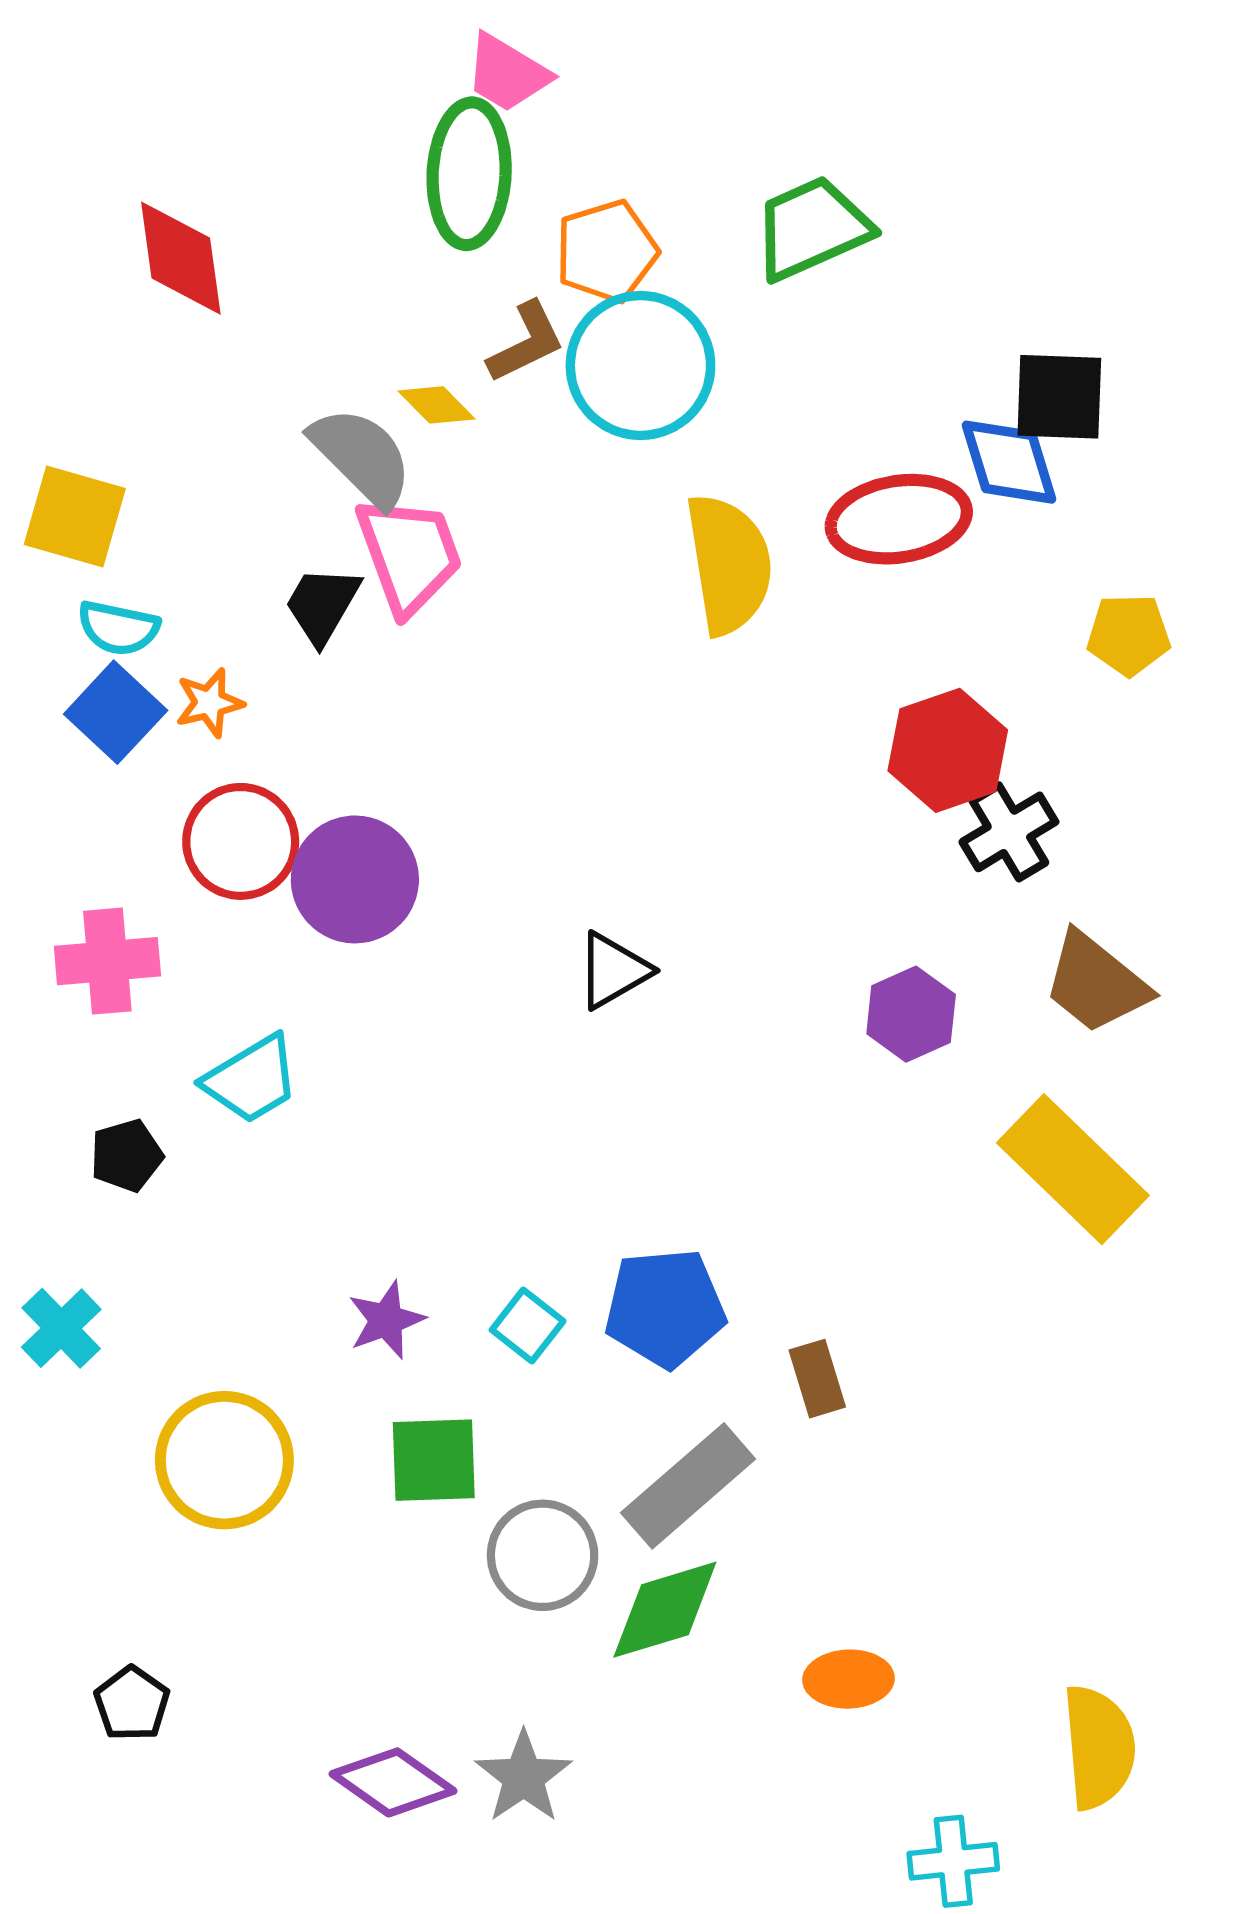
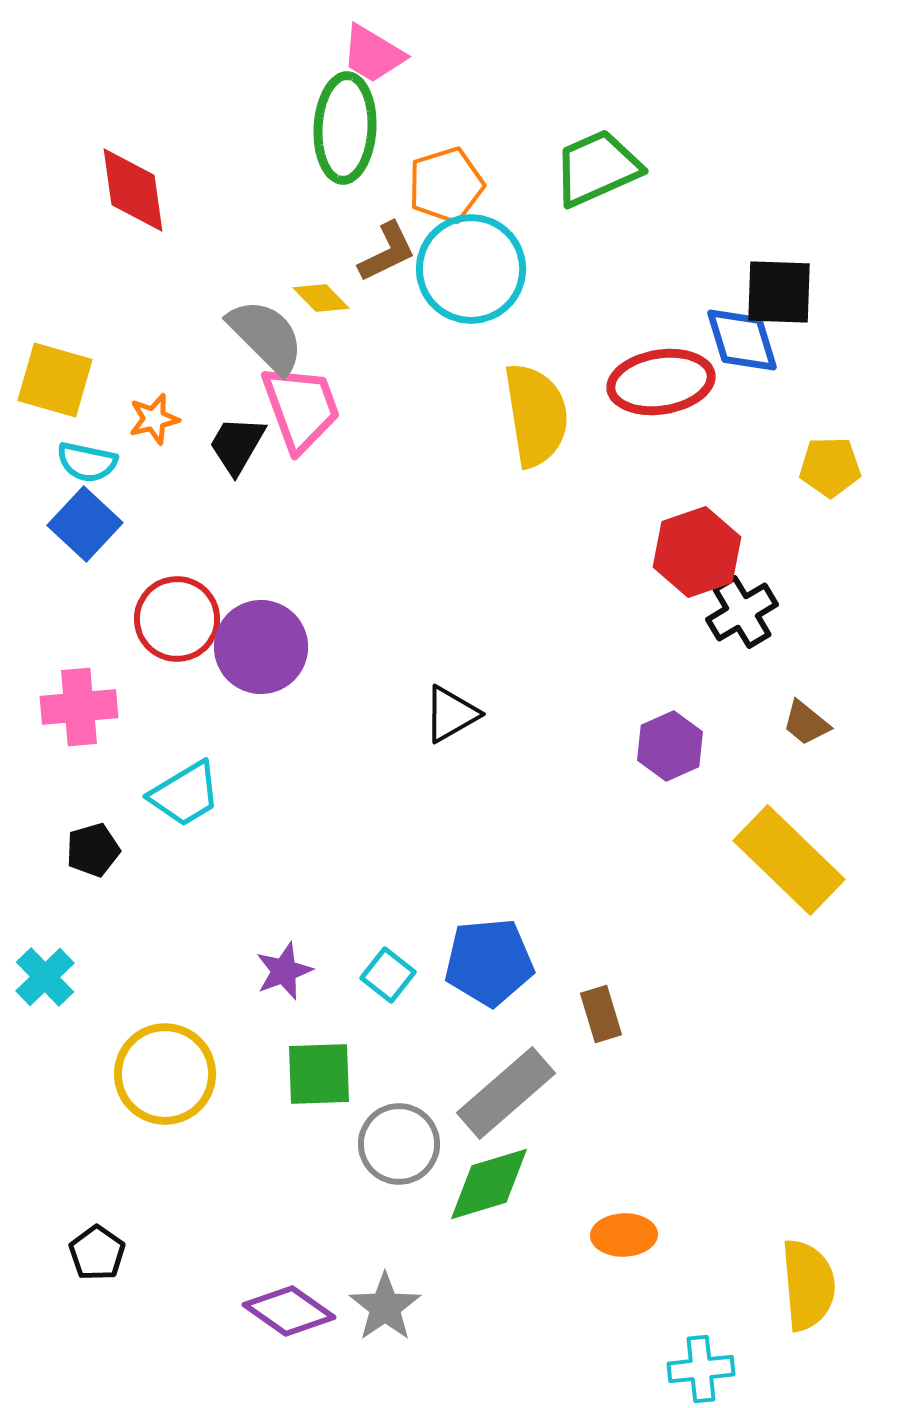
orange star: (209, 703) -> (154, 419), moved
brown trapezoid: (1096, 983) -> (806, 723), size x0.6

